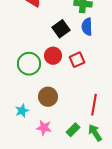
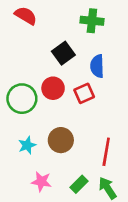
blue semicircle: (87, 27) -> (97, 66), moved
brown circle: (48, 97) -> (61, 140), moved
cyan star: (22, 111) -> (27, 145), moved

